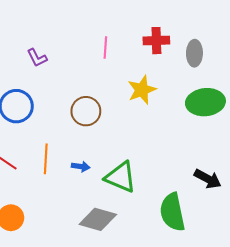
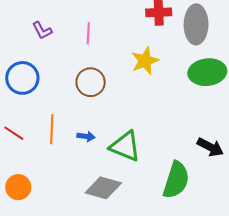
pink line: (105, 47) -> (88, 33), moved
gray ellipse: (194, 53) -> (196, 24), size x1.5
green semicircle: (172, 212) -> (176, 180), turned -150

